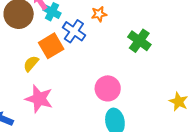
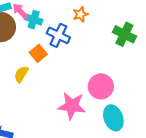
orange square: (51, 46) -> (38, 53), size x0.7
pink star: (39, 99) -> (72, 106), moved

